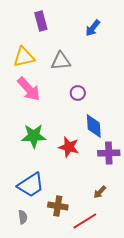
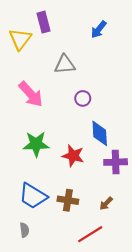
yellow triangle: (24, 57) -> (20, 39), moved, turned -40
blue trapezoid: (31, 185) -> (33, 196), turned 64
brown cross: (58, 206) -> (68, 200), moved

